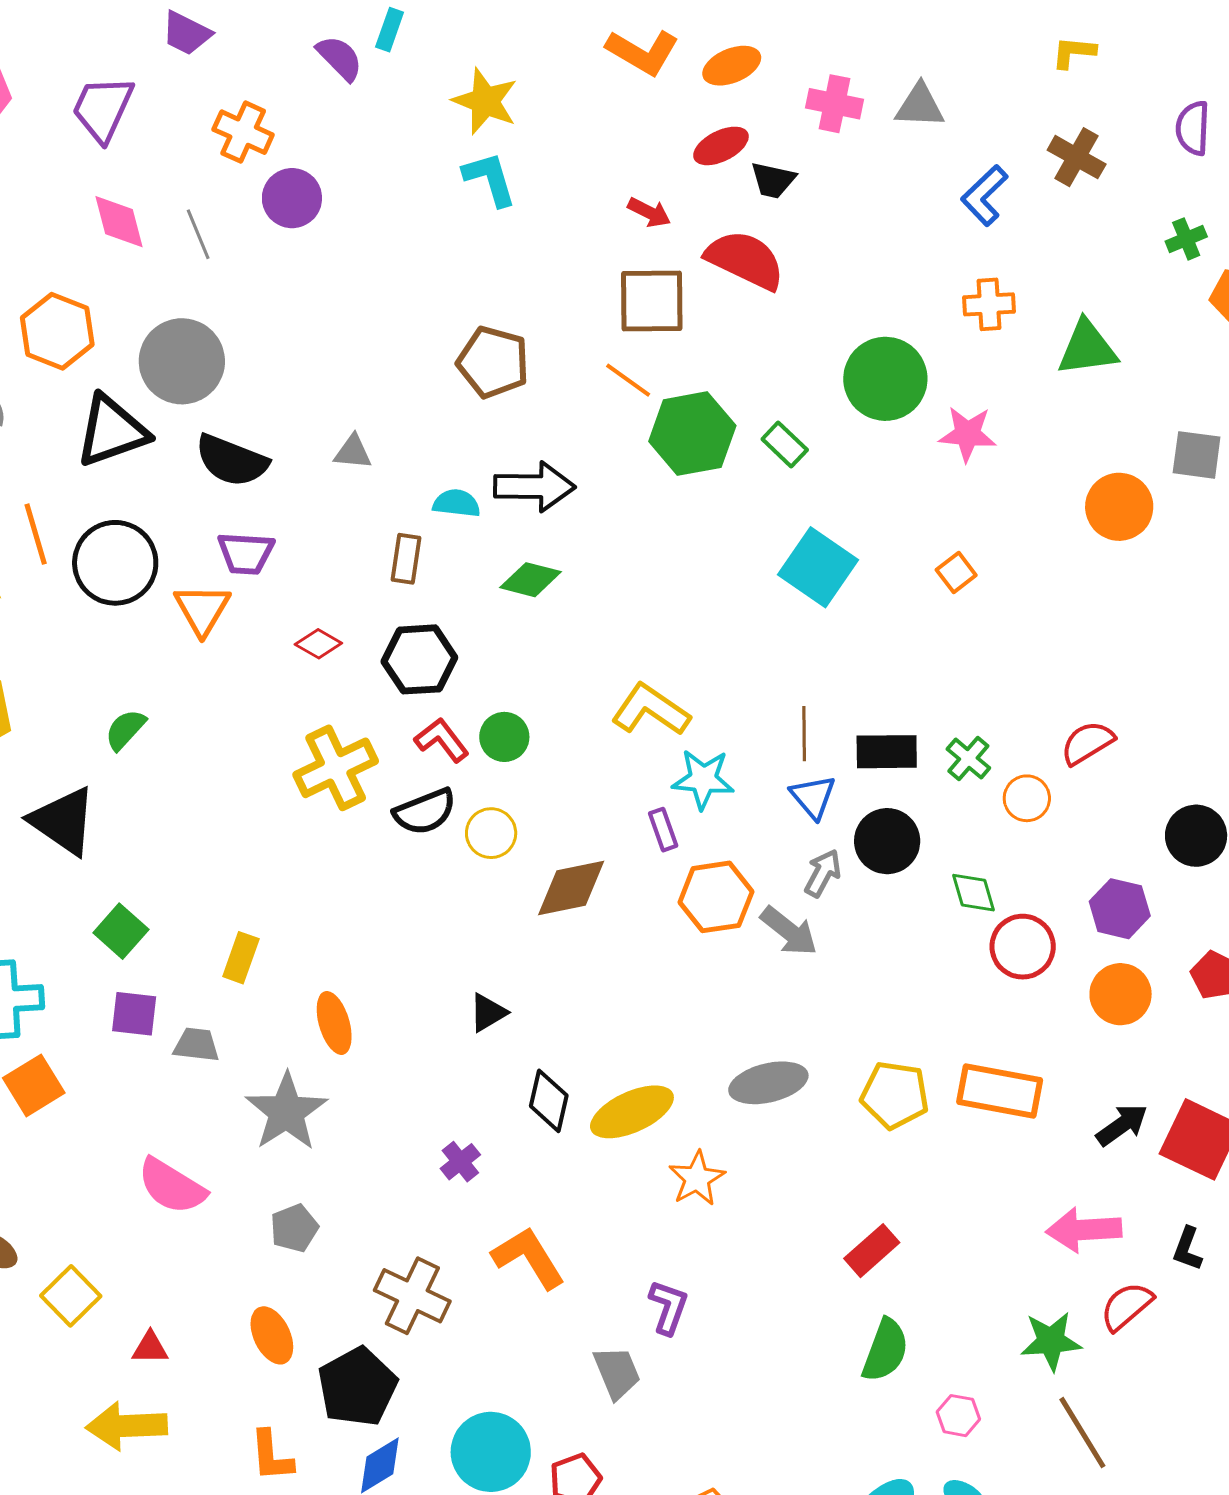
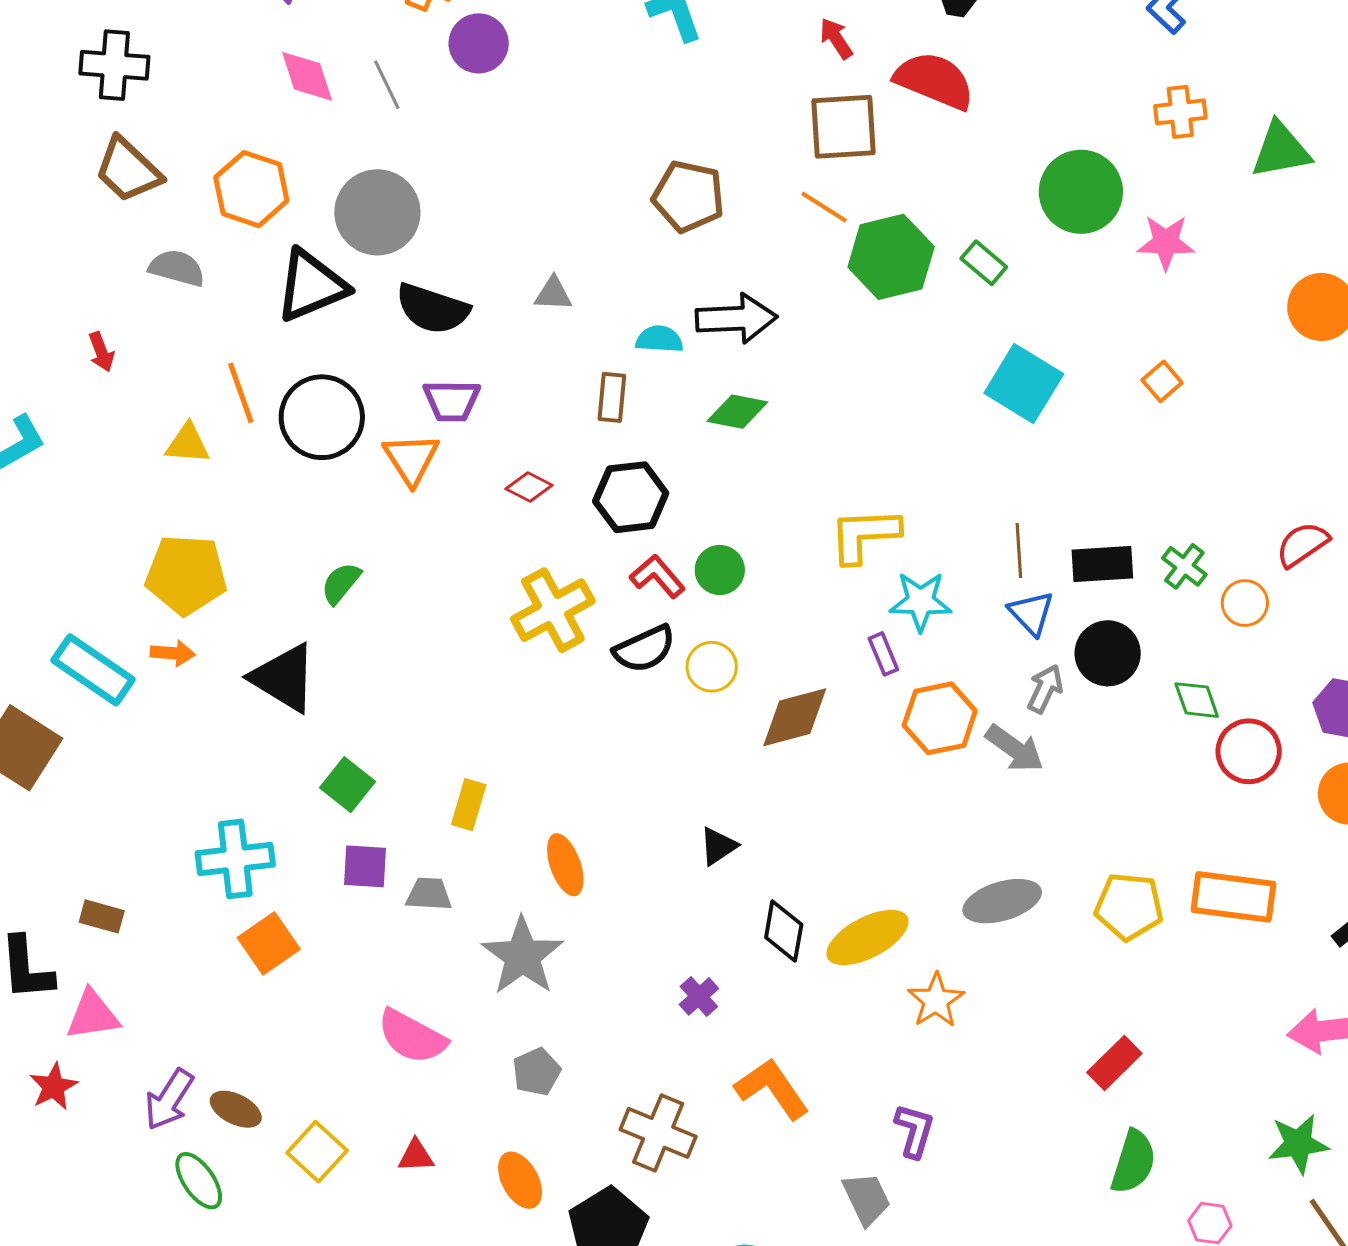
red arrow: (649, 212) -> (836, 38), turned -147
yellow L-shape: (651, 710) -> (864, 535), turned -34
red triangle: (150, 1348) -> (416, 1156), moved

